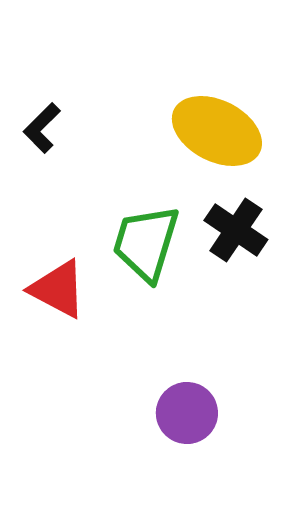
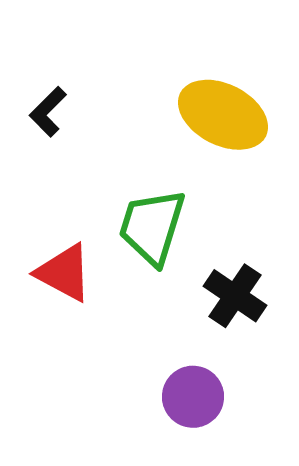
black cross: (236, 230) -> (235, 296), moved

